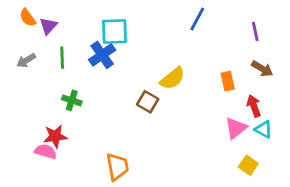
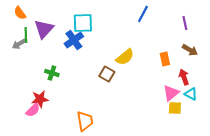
purple triangle: (48, 26) -> (44, 29), moved, size x1.5
green line: (62, 58) -> (26, 35), moved
pink semicircle: (46, 151) -> (33, 110), turned 119
yellow square: (248, 165) -> (175, 108), moved, turned -32

